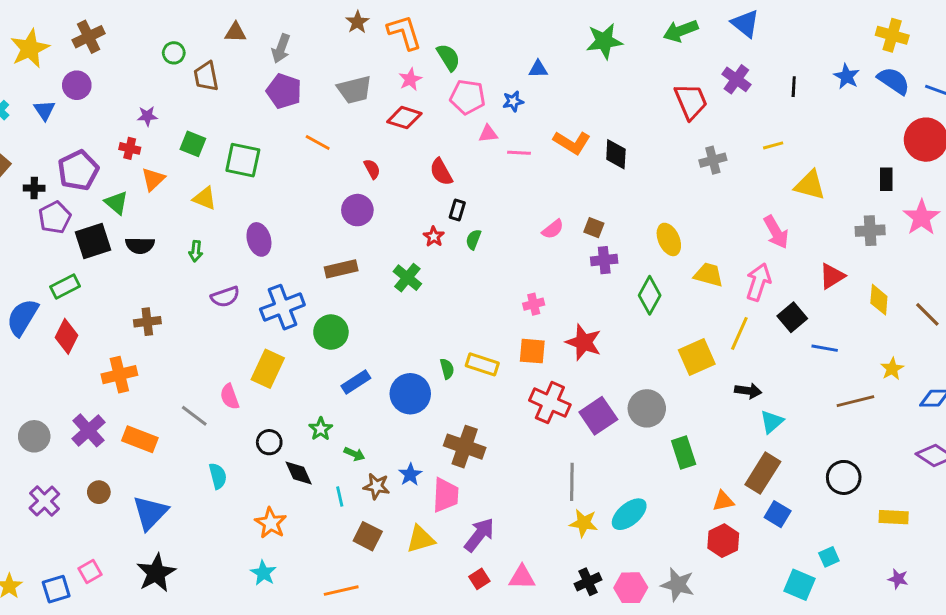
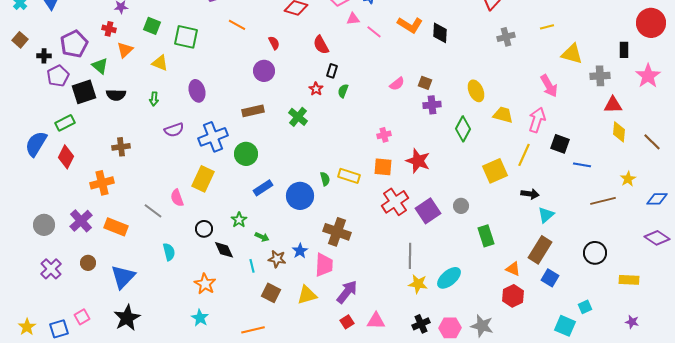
pink line: (519, 153) -> (374, 32), turned 35
gray cross: (870, 231) -> (600, 76), moved
red triangle: (832, 276) -> (613, 105), moved, turned 30
black square: (792, 317) -> (560, 144), turned -30
red cross: (550, 403) -> (395, 202), turned 32
gray circle: (647, 408) -> (461, 206), size x0.6
orange triangle: (723, 501) -> (513, 269), turned 35

